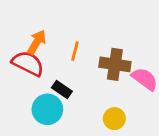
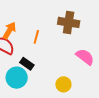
brown cross: (115, 64) -> (69, 22), moved

